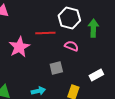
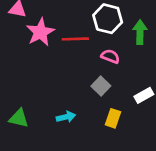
pink star: (19, 47) -> (40, 32), moved
gray square: (56, 68) -> (101, 86), moved, turned -32

